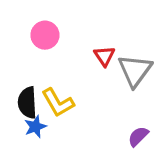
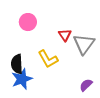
yellow L-shape: (58, 103) -> (48, 59), moved
blue star: (35, 127) -> (22, 79), size x1.5

